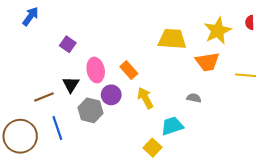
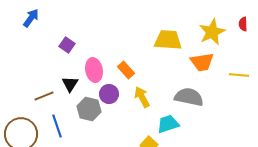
gray semicircle: (194, 98) -> (189, 97), size x2.0

